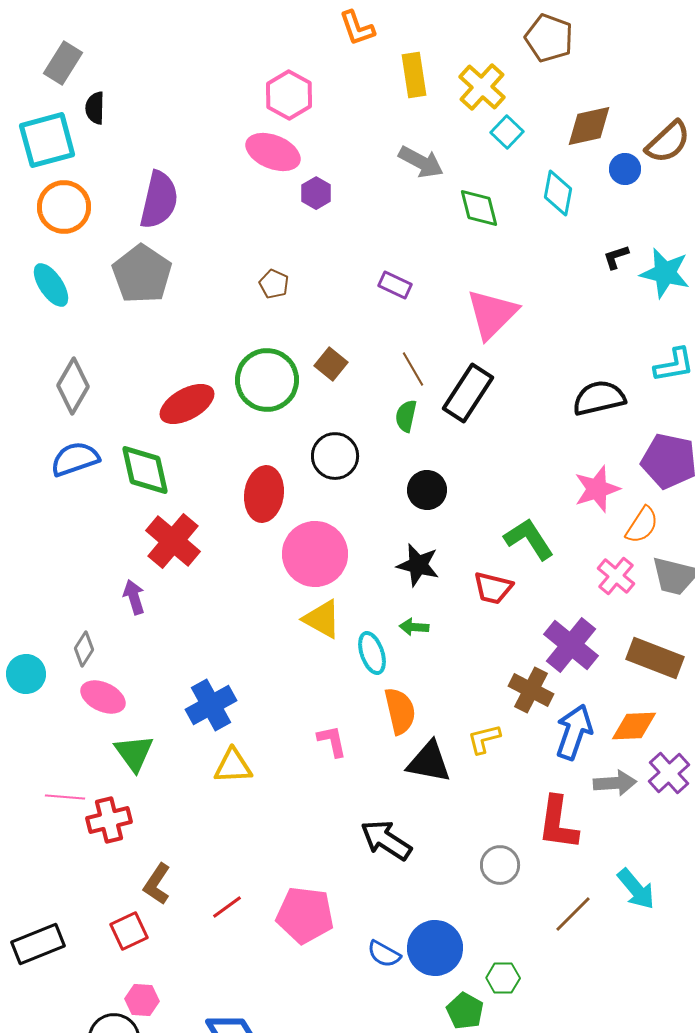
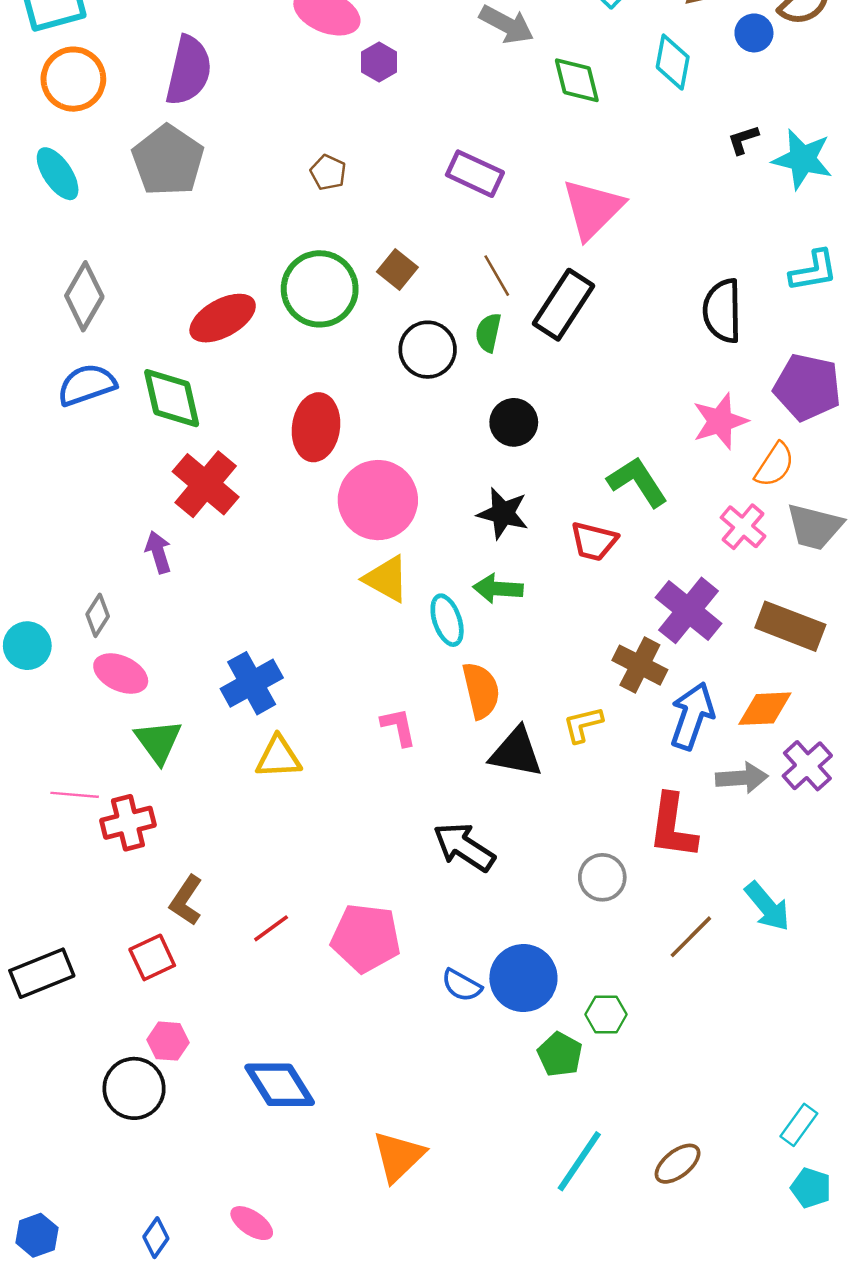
purple rectangle: (395, 285) -> (475, 174), size x1.4
black semicircle: (599, 398) -> (722, 311), turned -78
black circle: (335, 456) -> (428, 350), moved
green arrow: (414, 627) -> (498, 589), size x1.4

